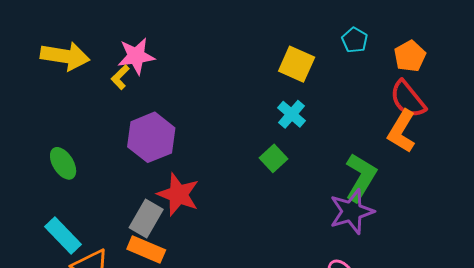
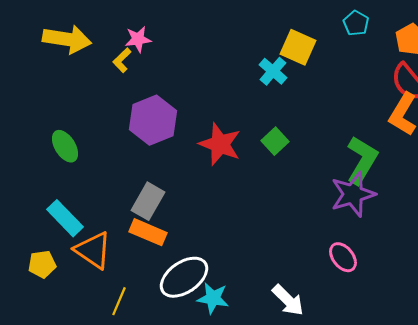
pink star: (136, 56) -> (138, 39), size x0.7
cyan cross: (292, 114) -> (273, 71), moved
red star: (178, 194) -> (220, 144), moved

